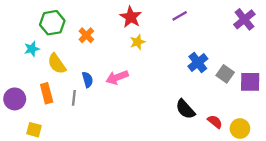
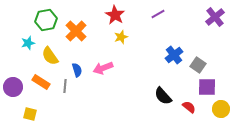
orange cross: (86, 35) -> (76, 31), size x1.5
purple square: (250, 82) -> (207, 87), moved
orange rectangle: (47, 93) -> (41, 82), turned -42
yellow circle: (240, 129) -> (221, 109), moved

